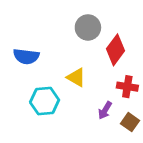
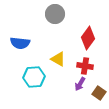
gray circle: (88, 27) -> (55, 14), moved
red cross: (127, 87) -> (85, 66), moved

